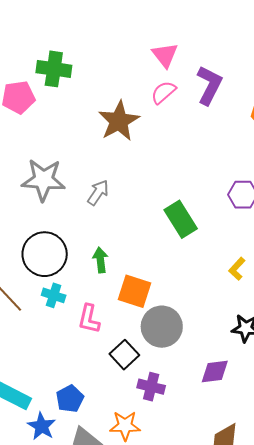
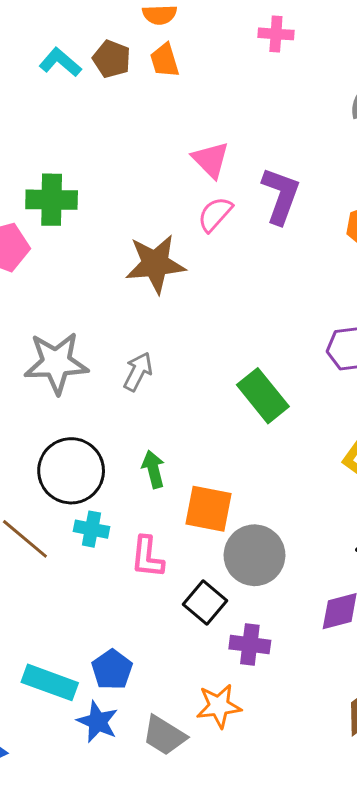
brown star: (119, 121) -> (155, 264), turned 30
blue pentagon: (70, 399) -> (112, 670), moved

